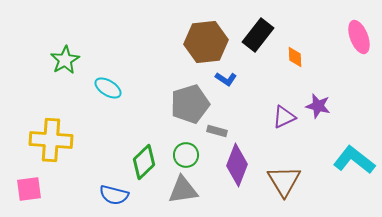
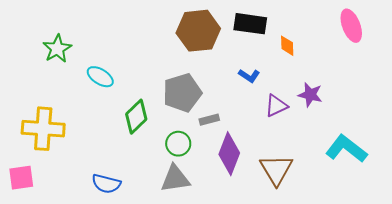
black rectangle: (258, 35) -> (250, 24), turned 60
blue L-shape: (226, 79) -> (249, 76), moved
gray rectangle: (217, 131) -> (209, 120), turned -30
green diamond: (144, 162) -> (136, 117), moved

